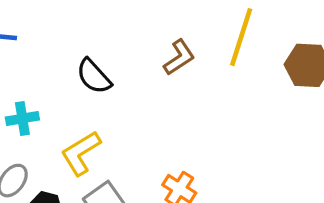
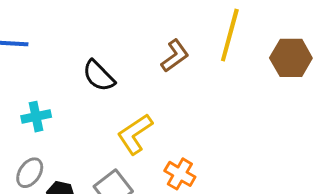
yellow L-shape: (81, 153) -> (135, 134), moved

